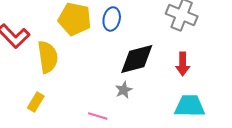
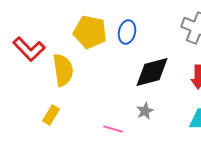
gray star: (124, 90) -> (145, 111), moved

